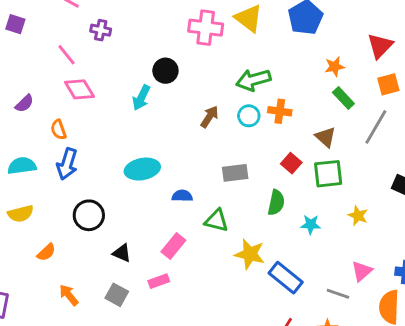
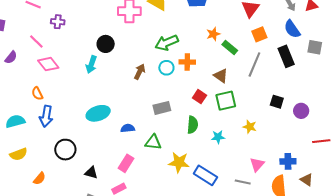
orange star: (335, 67) -> (213, 34), moved
purple semicircle: (24, 103) -> (11, 57), moved

